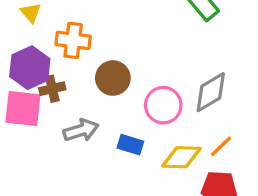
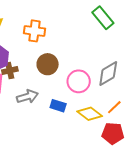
orange cross: (73, 40) -> (34, 31), moved
yellow diamond: (181, 157) -> (90, 114), turned 35

